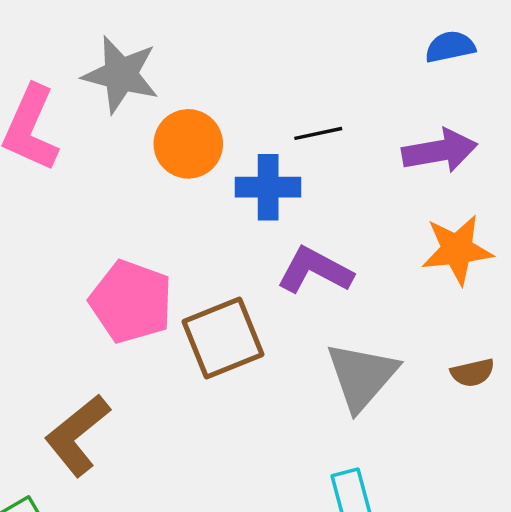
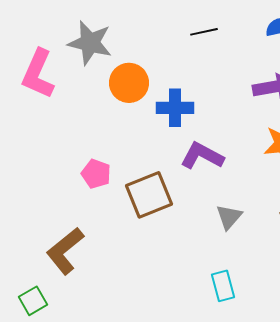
black line: (318, 133) -> (204, 32), moved
pink pentagon: (131, 302) -> (96, 174), size x0.6
gray triangle: (362, 376) -> (229, 217), size x0.6

